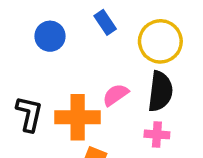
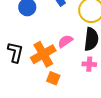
orange cross: (78, 117) -> (43, 54), turned -30

